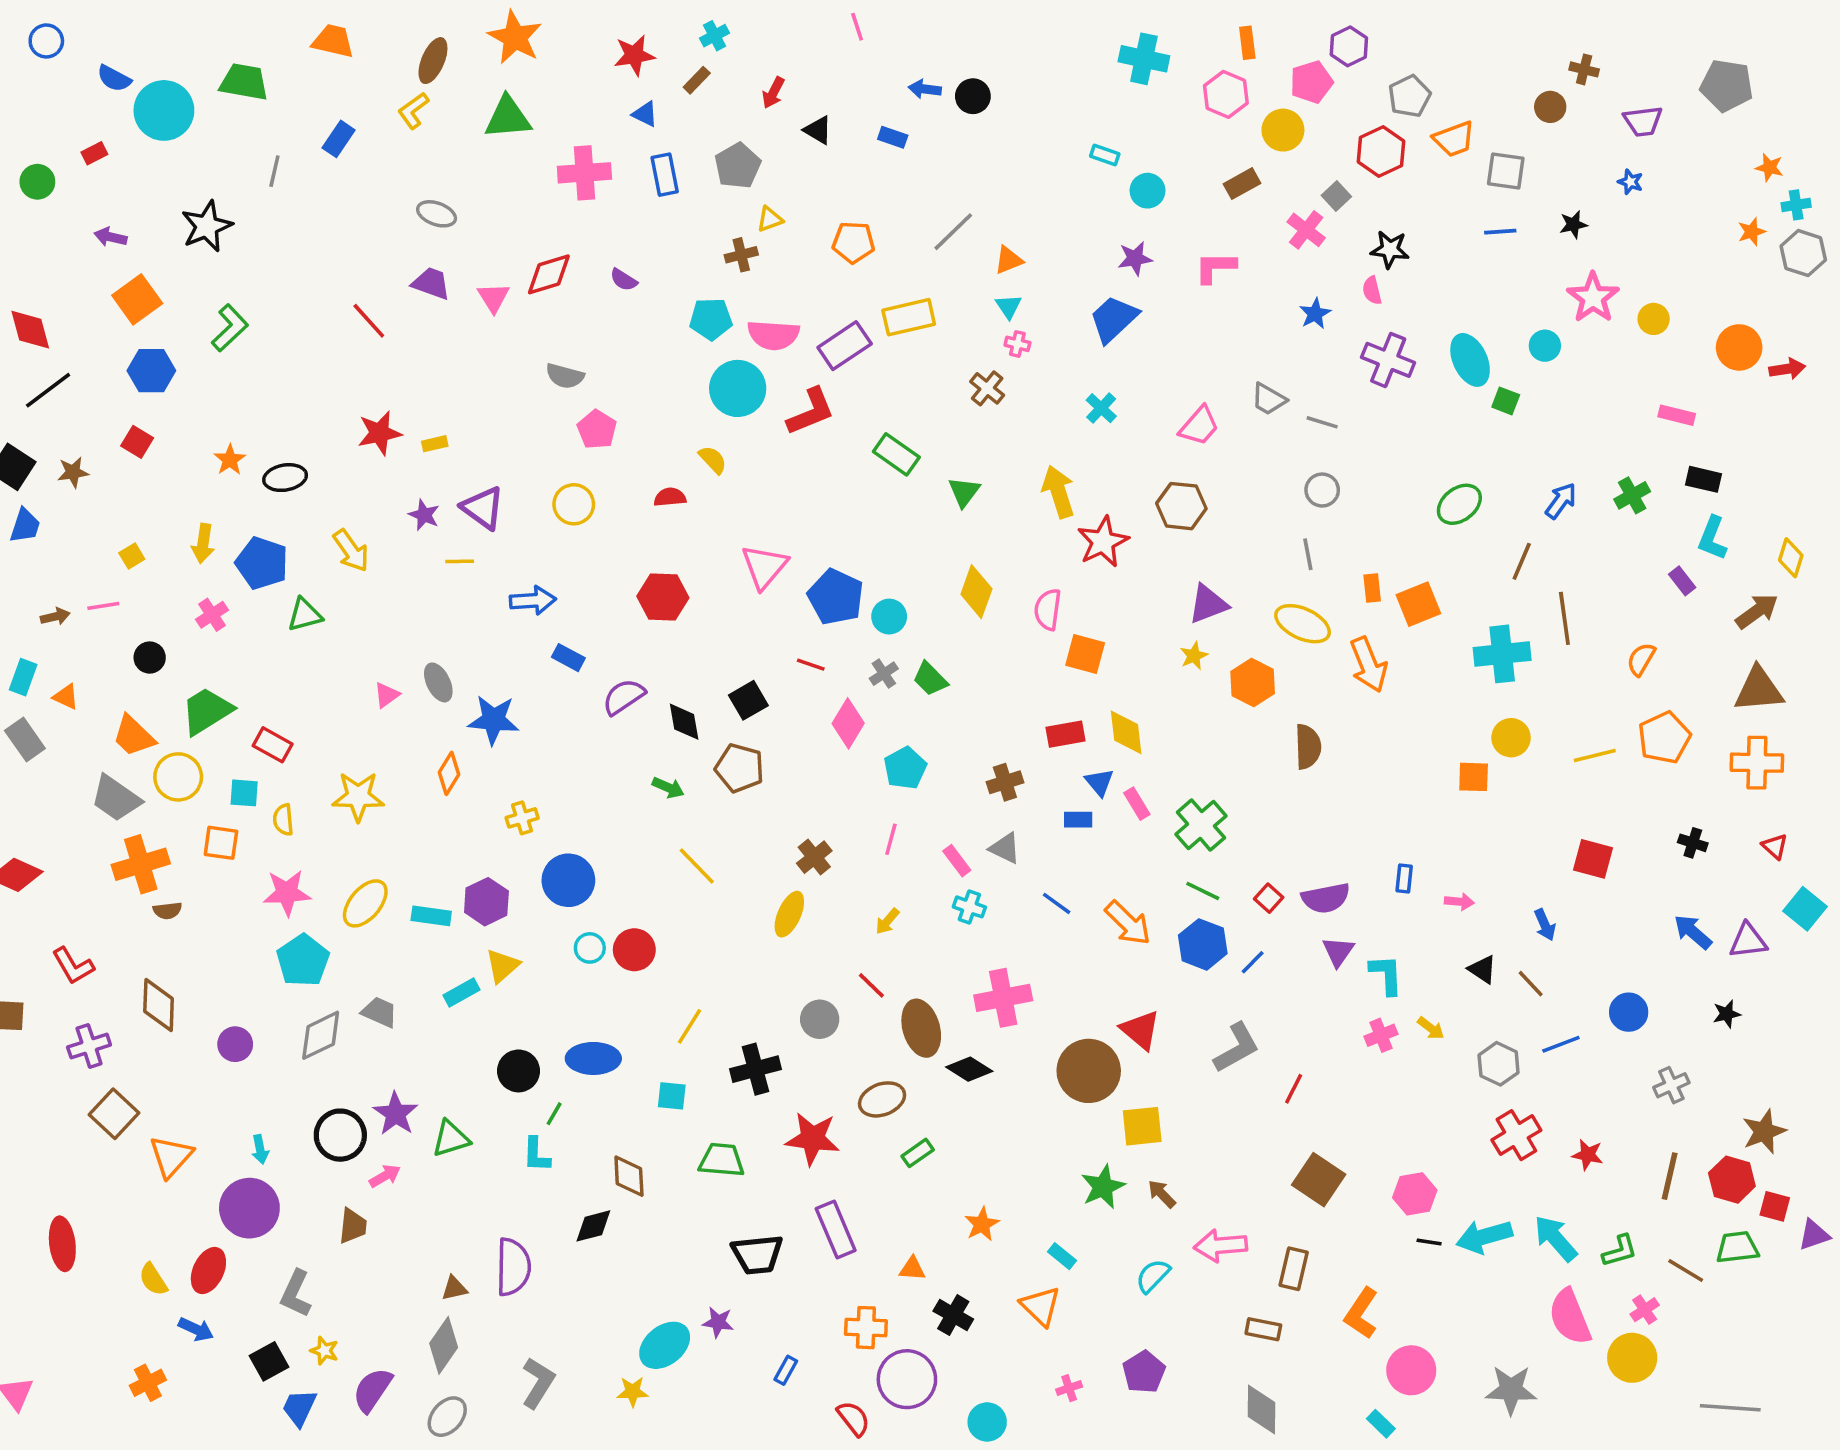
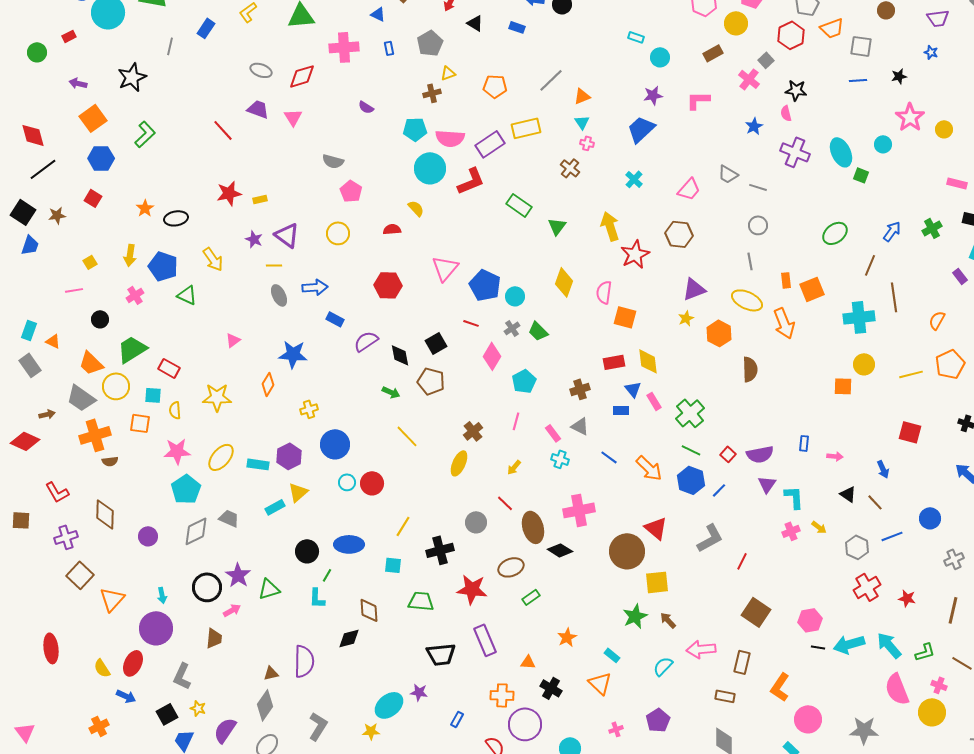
blue rectangle: (665, 175) -> (389, 48), size x0.6
red diamond: (549, 274) -> (302, 76), moved
green triangle: (305, 615) -> (187, 295), turned 40
brown arrow: (55, 617) -> (47, 414), moved
gray ellipse: (438, 682) -> (279, 295), moved
pink cross: (1645, 1310) -> (939, 685), turned -35

